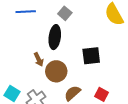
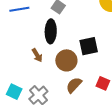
brown circle: (56, 71) -> (66, 60), moved

